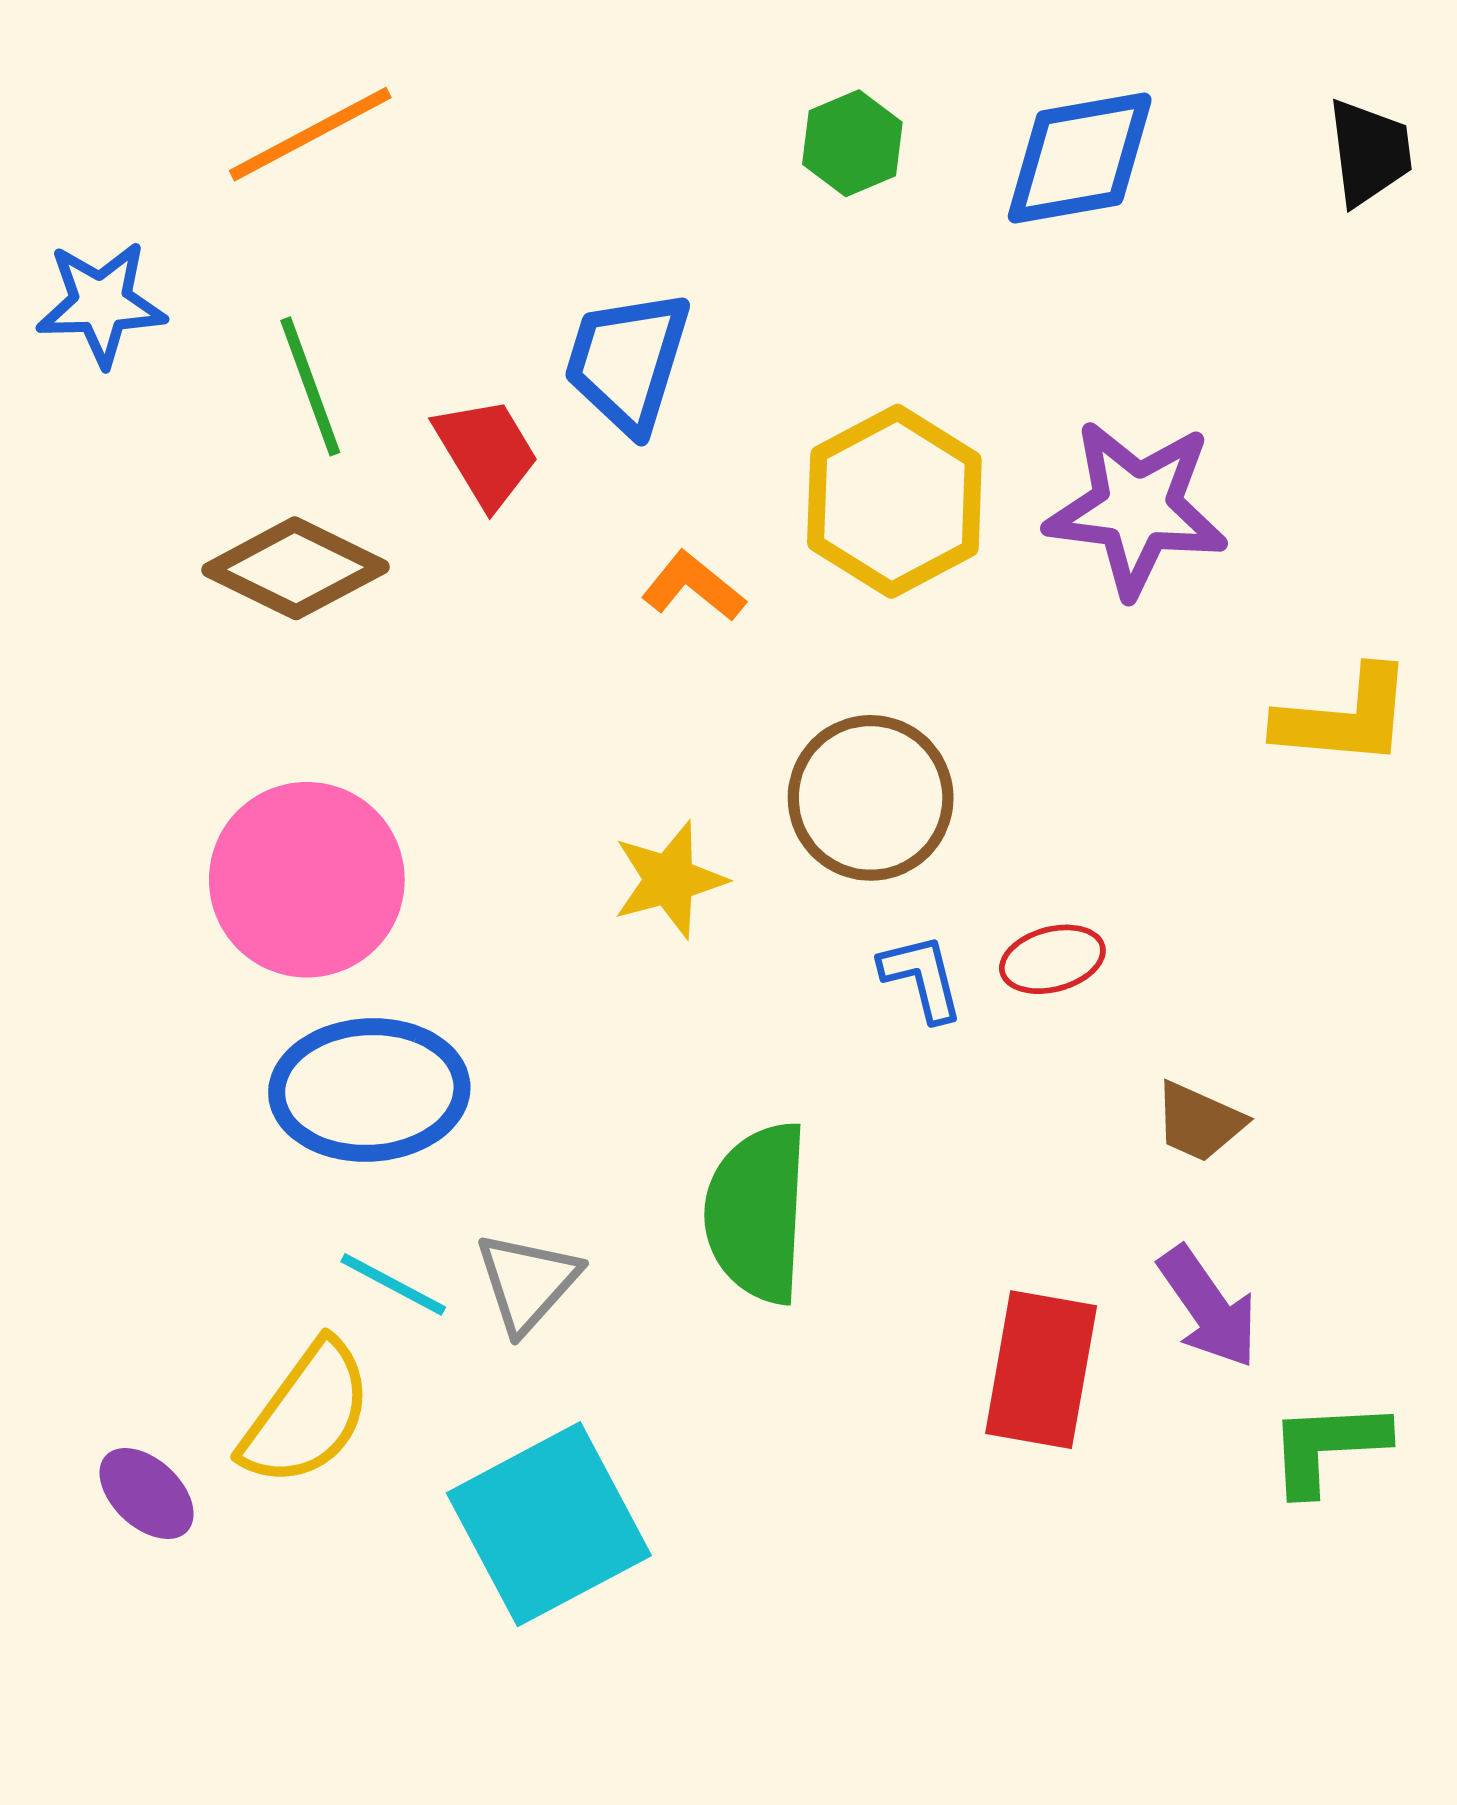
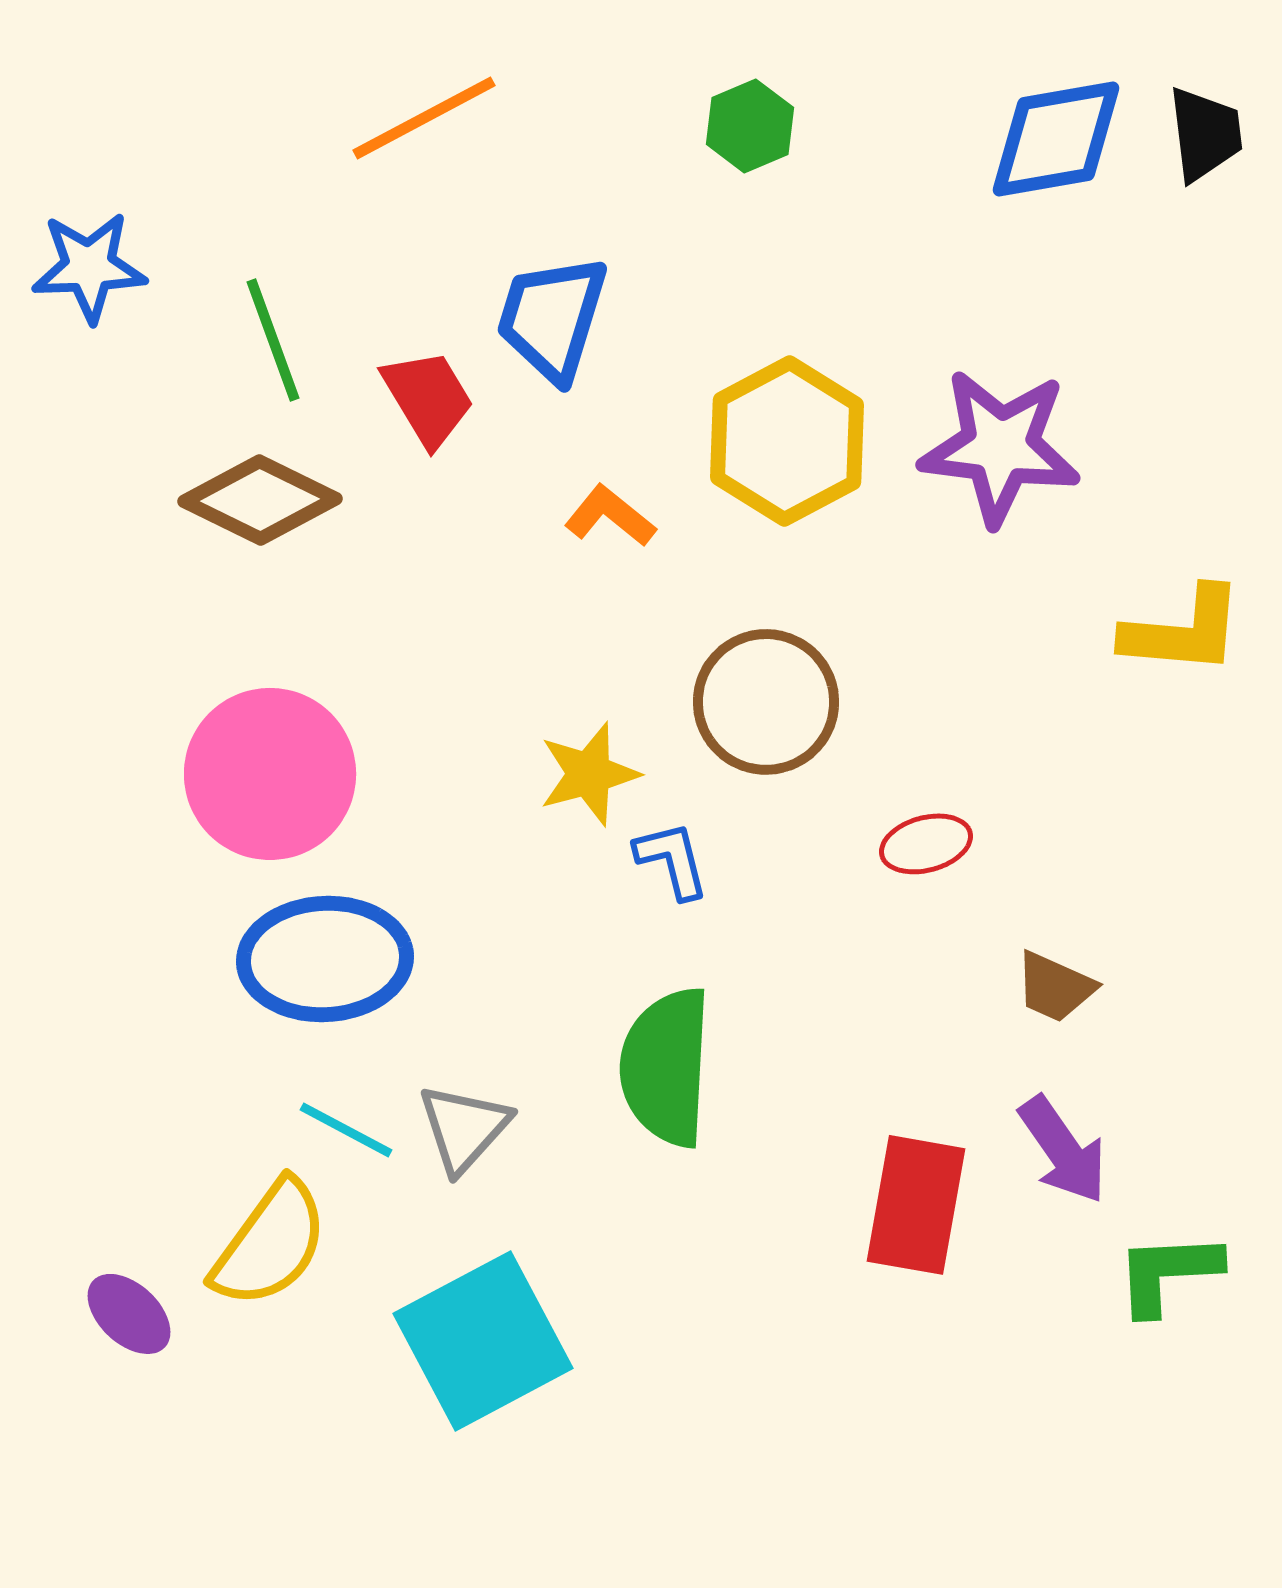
orange line: (310, 134) -> (424, 118), moved
blue diamond: (1080, 158) -> (1056, 139), moved
blue L-shape: (922, 977) -> (672, 860), moved

